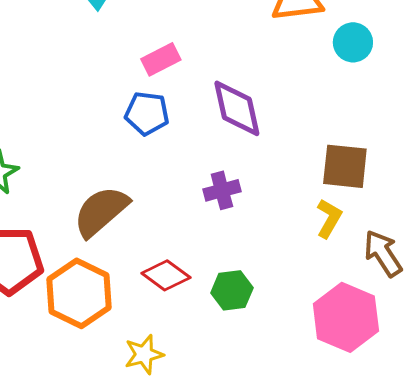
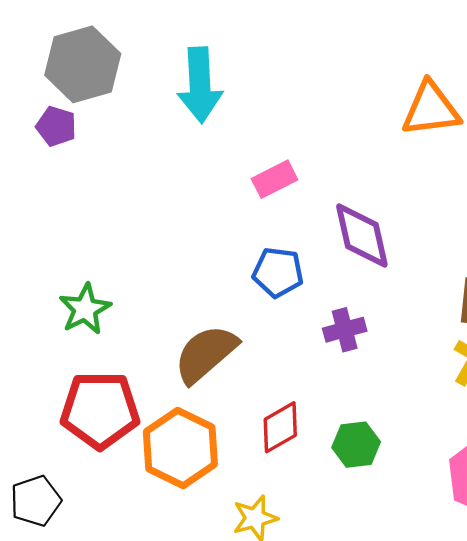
blue pentagon: (147, 113) -> (278, 272), moved
red diamond: (166, 275) -> (280, 427), turned -66

